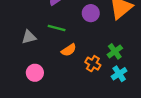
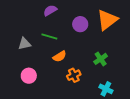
orange cross: (93, 64) -> (74, 75), moved, turned 32
cyan cross: (119, 74) -> (106, 89), moved, turned -32

